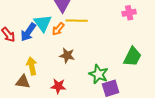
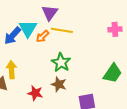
brown star: (67, 55) -> (59, 84), moved
green star: (99, 74) -> (61, 62), moved

